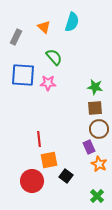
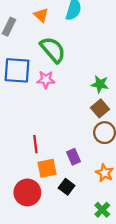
green semicircle: (54, 57) -> (53, 50), size x1.4
brown square: (95, 108) -> (100, 108), turned -35
purple rectangle: (89, 147) -> (73, 157), moved

